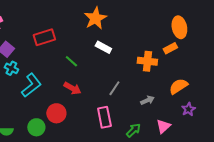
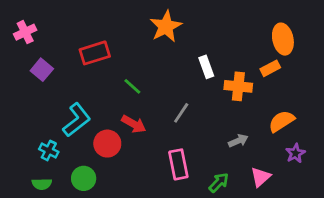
white rectangle: (103, 47) -> (206, 67), moved, turned 42
cyan cross: (11, 68) -> (49, 151), moved
gray line: (114, 88) -> (181, 113), moved
red circle: (56, 113) -> (107, 144), moved

